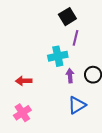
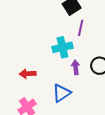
blue triangle: (77, 105) -> (62, 93), moved

